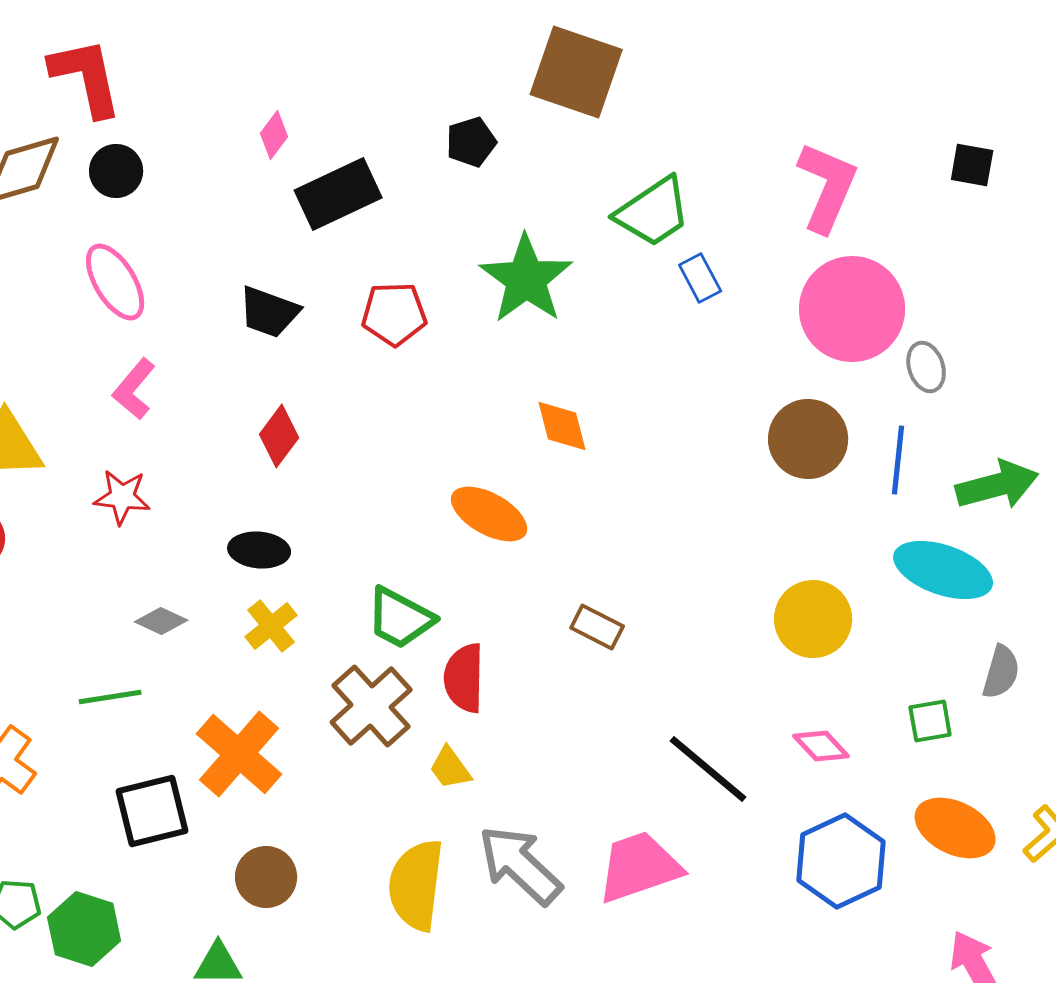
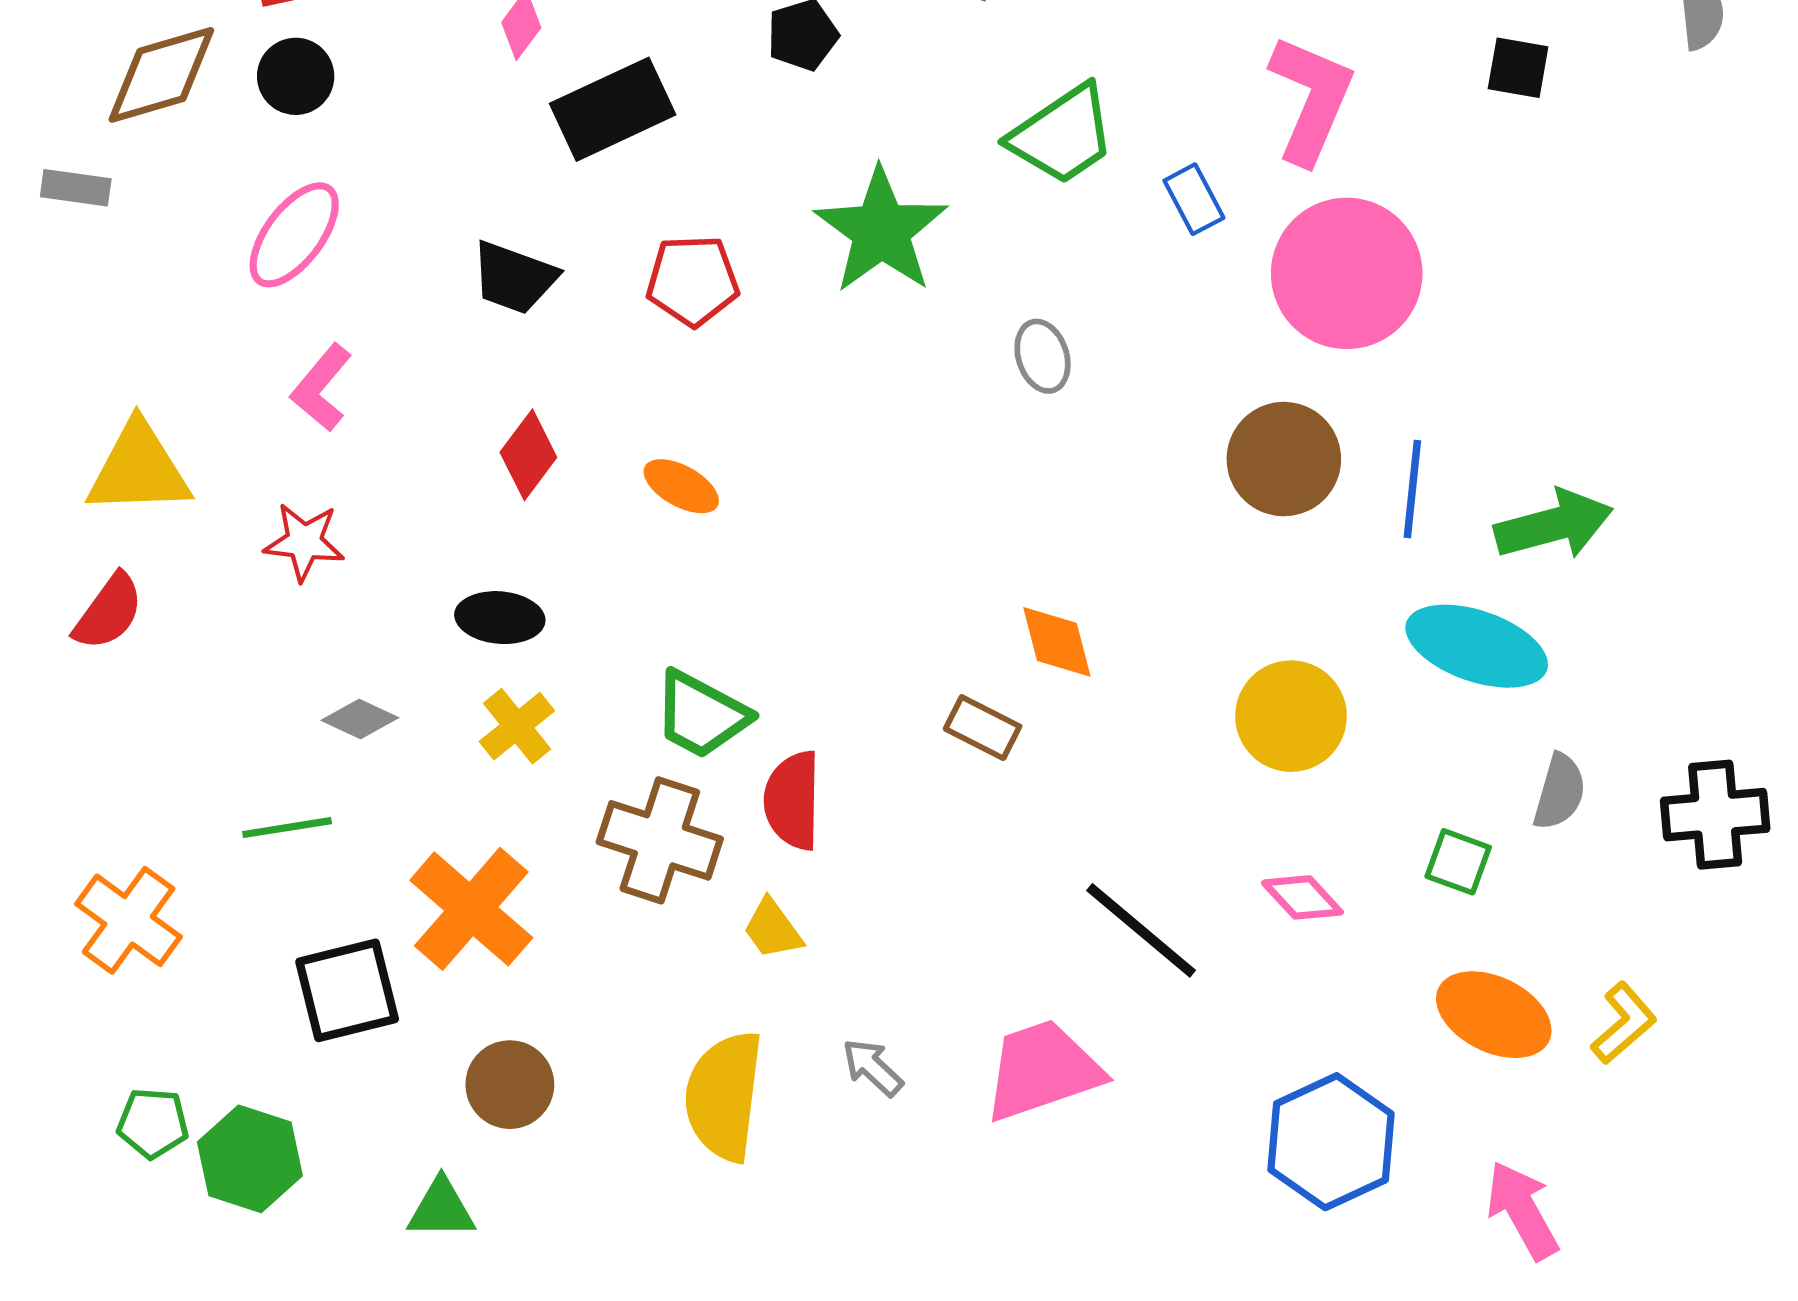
blue rectangle: (700, 278) -> (1194, 199), moved
pink ellipse: (115, 282) -> (294, 235), turned 68
gray ellipse: (926, 367) -> (1043, 356), moved
orange diamond: (562, 426) -> (1057, 642), moved
orange ellipse: (489, 514) -> (681, 486), moved, size x0.7
brown cross: (371, 706) -> (660, 840), turned -30
green square: (930, 721) -> (1458, 862), turned 30
blue hexagon: (841, 861) -> (1331, 1142), moved
gray arrow: (520, 865) -> (873, 1067), size x0.5

